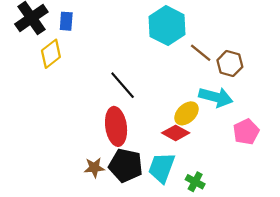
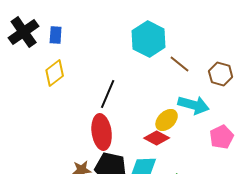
yellow diamond: (51, 54) -> (55, 73), moved
brown hexagon: (230, 64) -> (221, 74), moved
black line: (123, 85) -> (108, 94), turned 64

